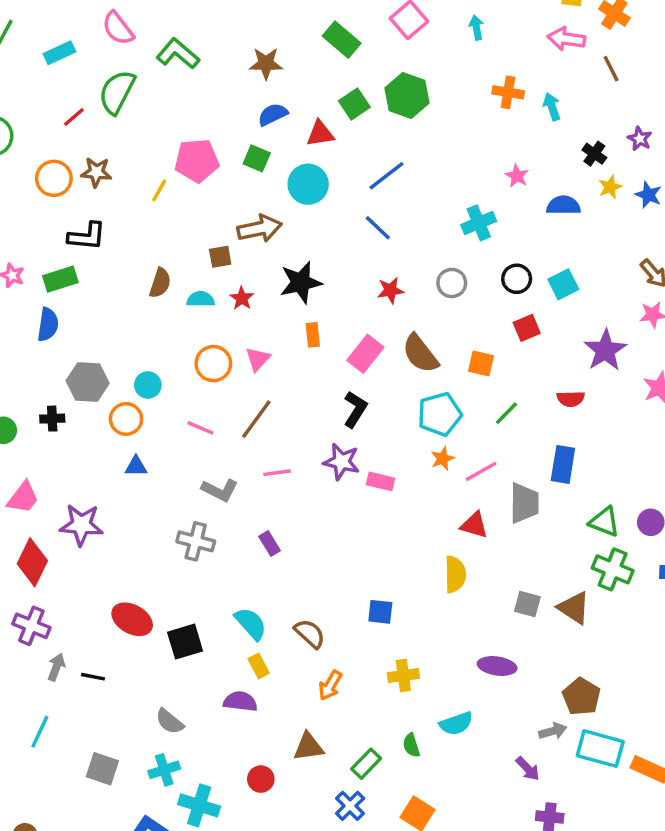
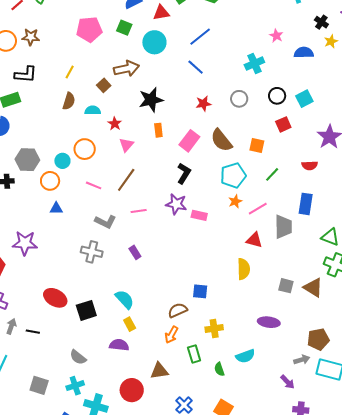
yellow line: (159, 190) -> (70, 72), moved
brown square: (220, 257) -> (104, 85), turned -32
red star: (242, 298) -> (115, 124), moved
orange circle: (213, 364) -> (85, 149), moved
brown semicircle: (310, 634) -> (178, 310), moved, turned -66
brown pentagon: (581, 697) -> (318, 339), turned 30
green rectangle: (366, 764) -> (194, 354), moved, turned -60
red circle: (261, 779) -> (132, 390), size x1.5

